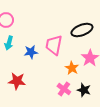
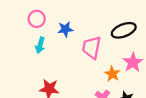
blue star: (31, 52) -> (65, 29), moved

